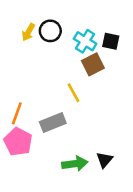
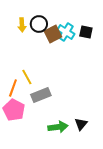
yellow arrow: (28, 32) -> (22, 25), turned -32
brown square: (93, 64) -> (53, 34), moved
yellow line: (73, 93) -> (27, 77), moved

